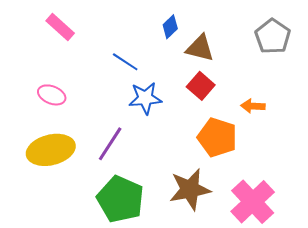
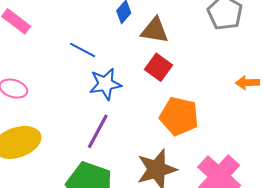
orange arrow: (253, 106) -> (247, 83), moved
purple line: (110, 144) -> (98, 131), moved

